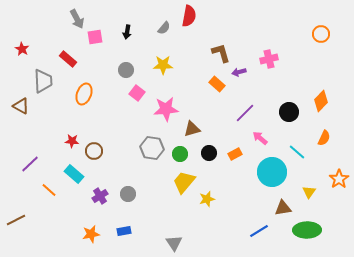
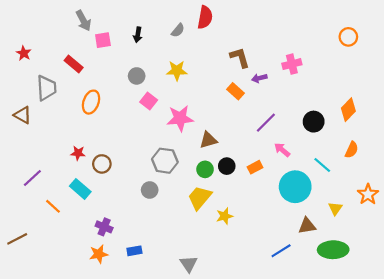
green circle: (180, 154) -> (205, 169), moved
gray circle: (128, 194) -> (150, 190), moved
purple cross: (100, 196) -> (104, 227), moved, turned -35

